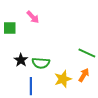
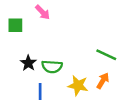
yellow star: (63, 79) -> (78, 85), turned 30

